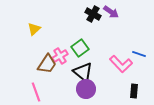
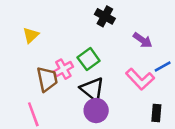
purple arrow: (111, 12) -> (143, 40), moved
blue line: (139, 54) -> (163, 67), turned -48
brown trapezoid: (47, 64) -> (47, 79), turned -45

